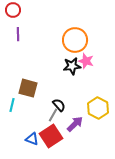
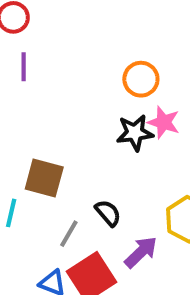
orange circle: (75, 40) -> (141, 79), size x0.7
gray line: (53, 115) -> (69, 234), moved

